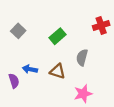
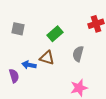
gray square: (18, 31) -> (18, 29), turned -32
brown triangle: (58, 71) -> (47, 58), moved

